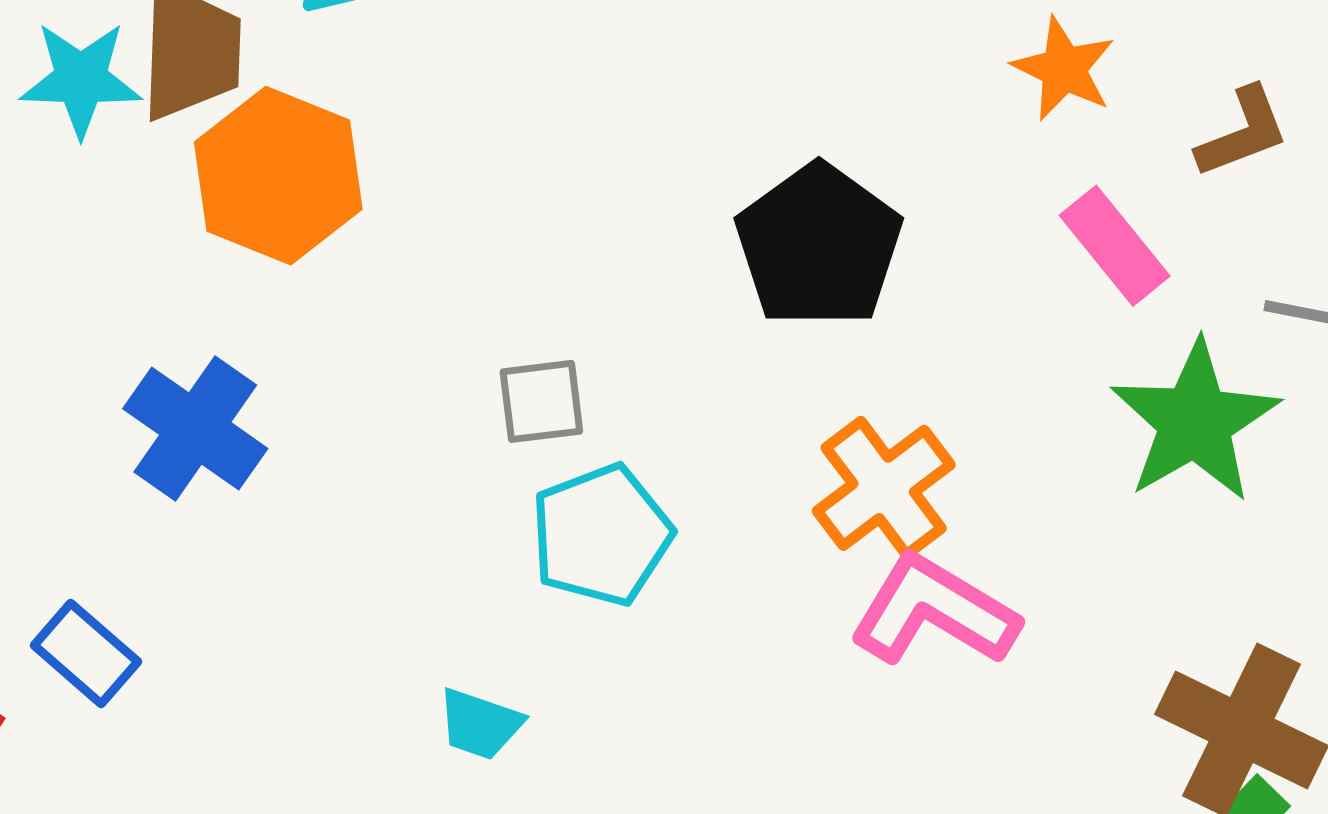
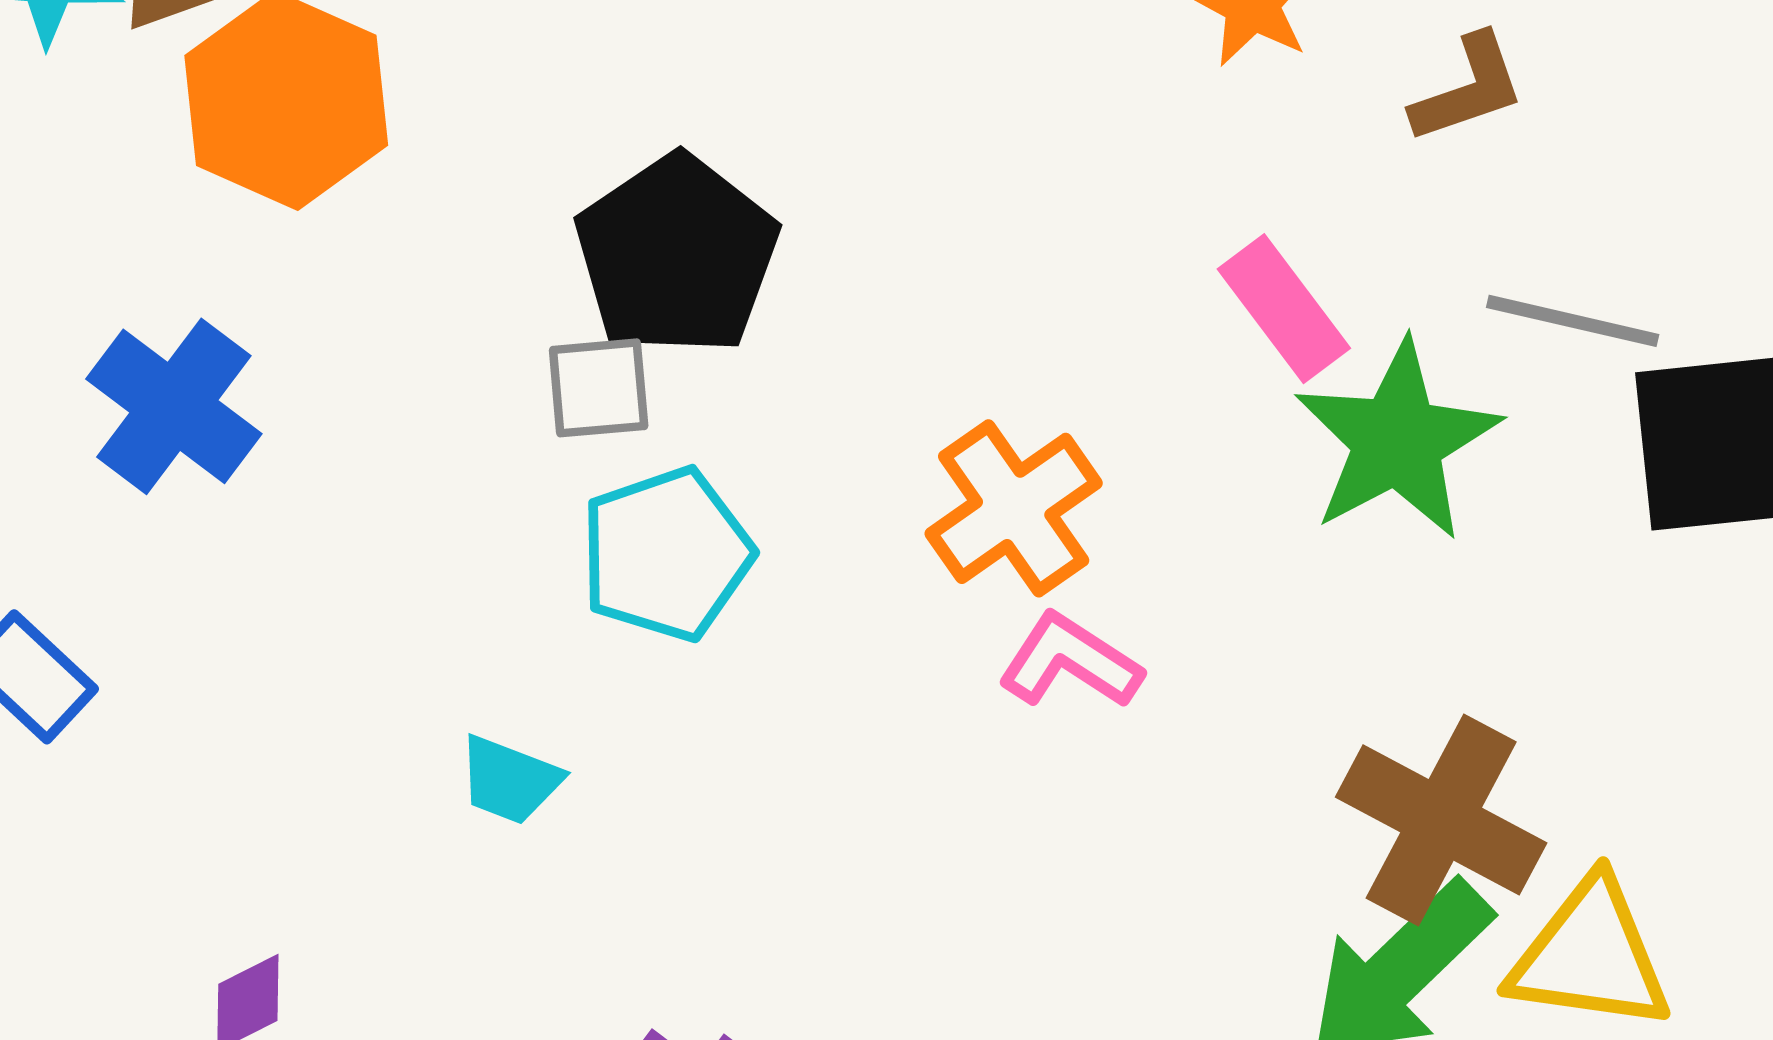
black pentagon: (819, 246) -> (677, 255), moved
pink rectangle: (1115, 246) -> (1284, 309), moved
pink L-shape: (934, 611) -> (1070, 661), size x0.7

